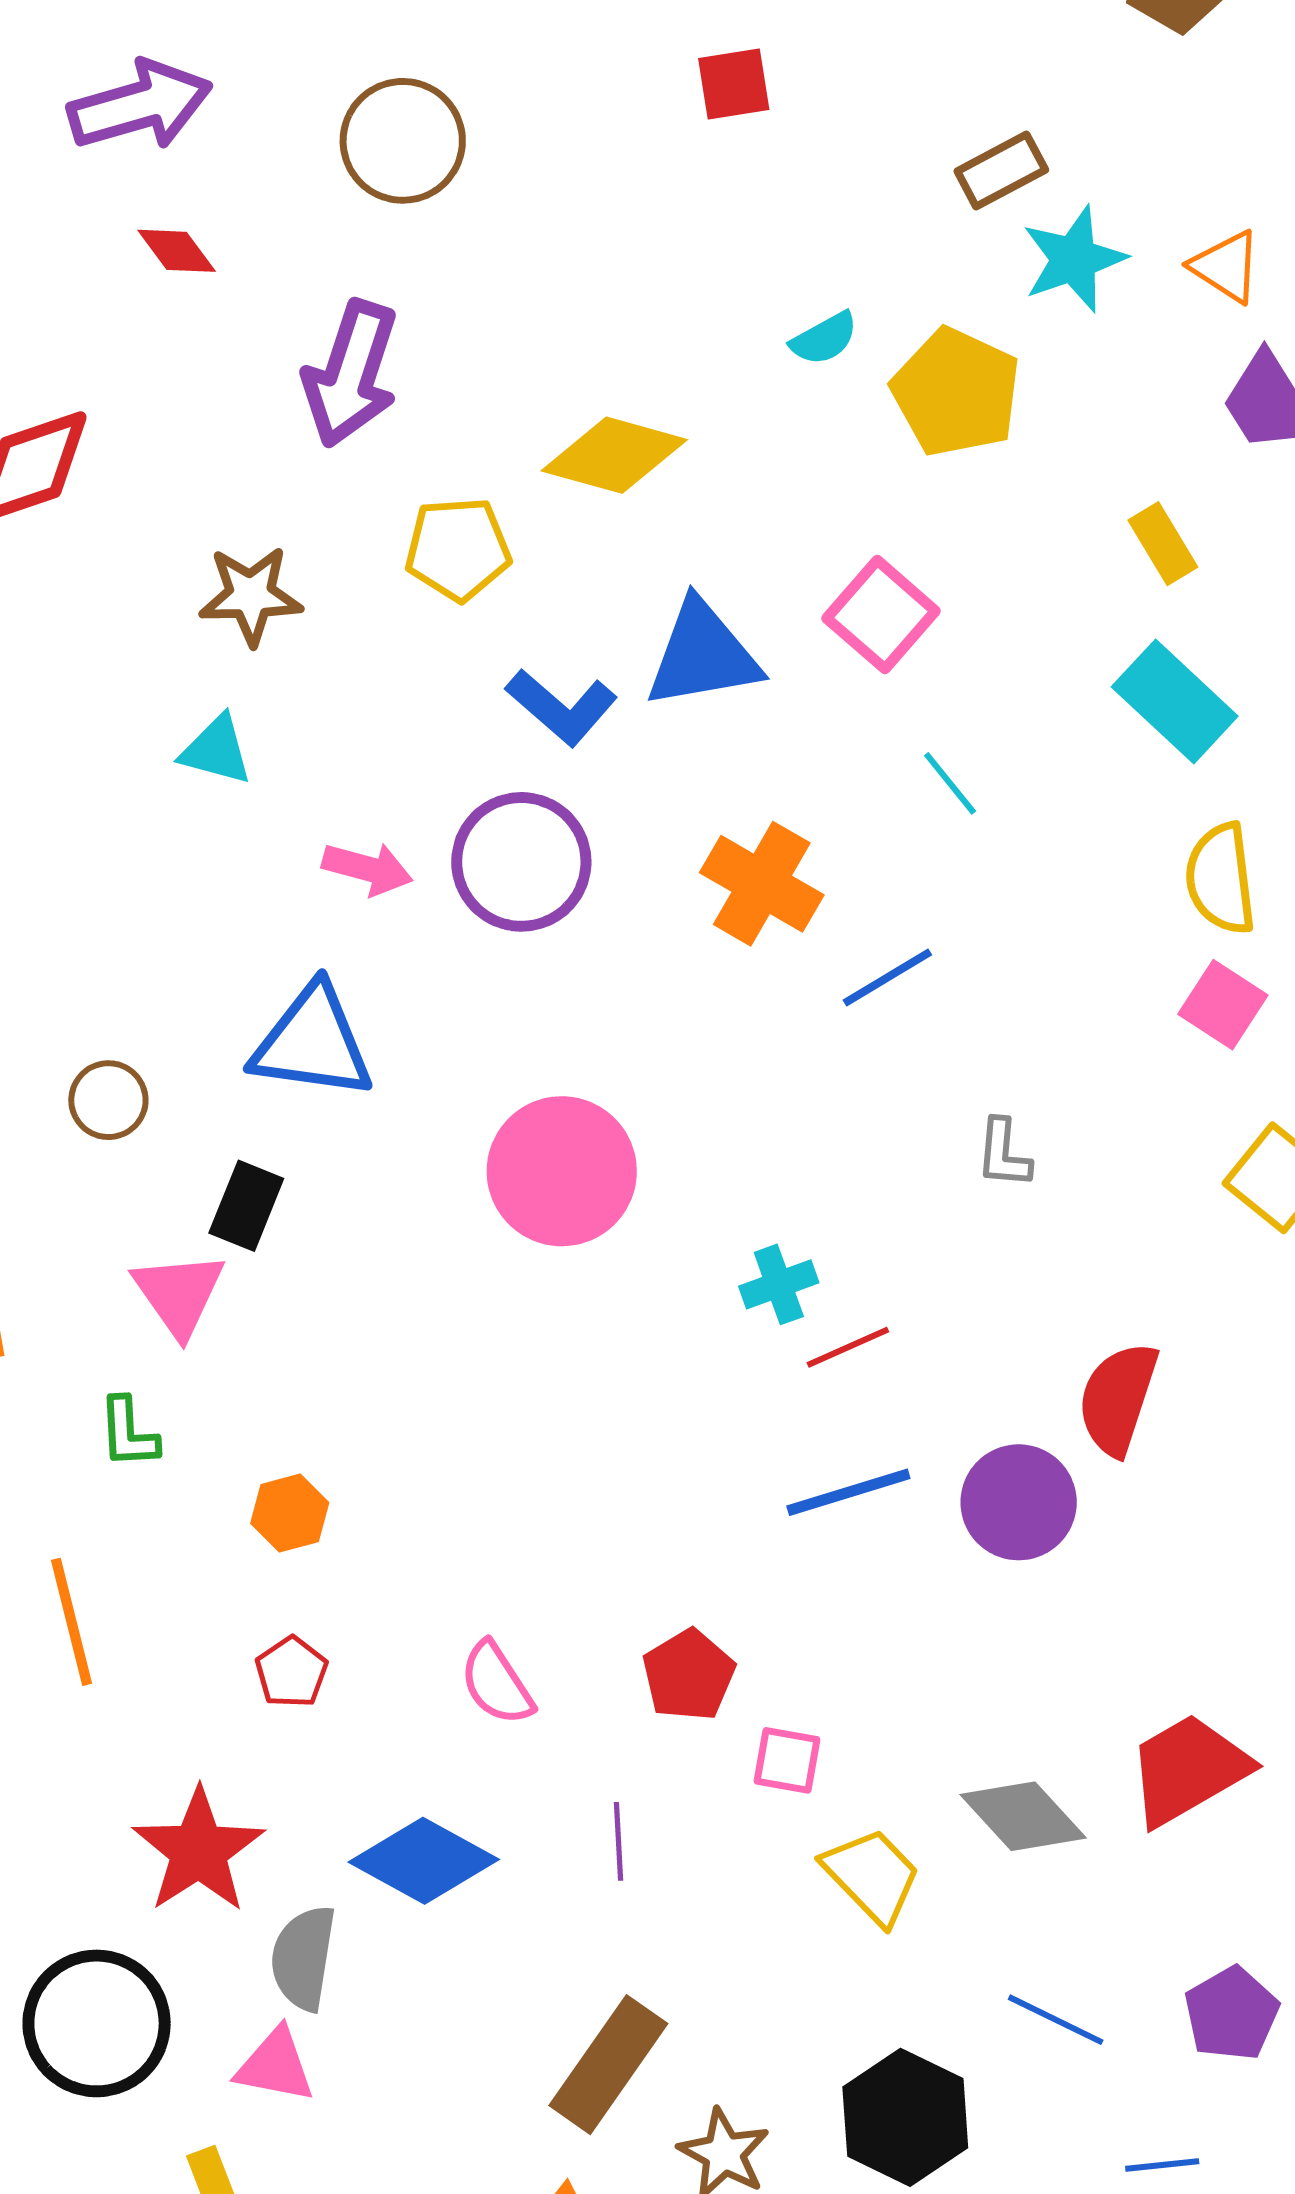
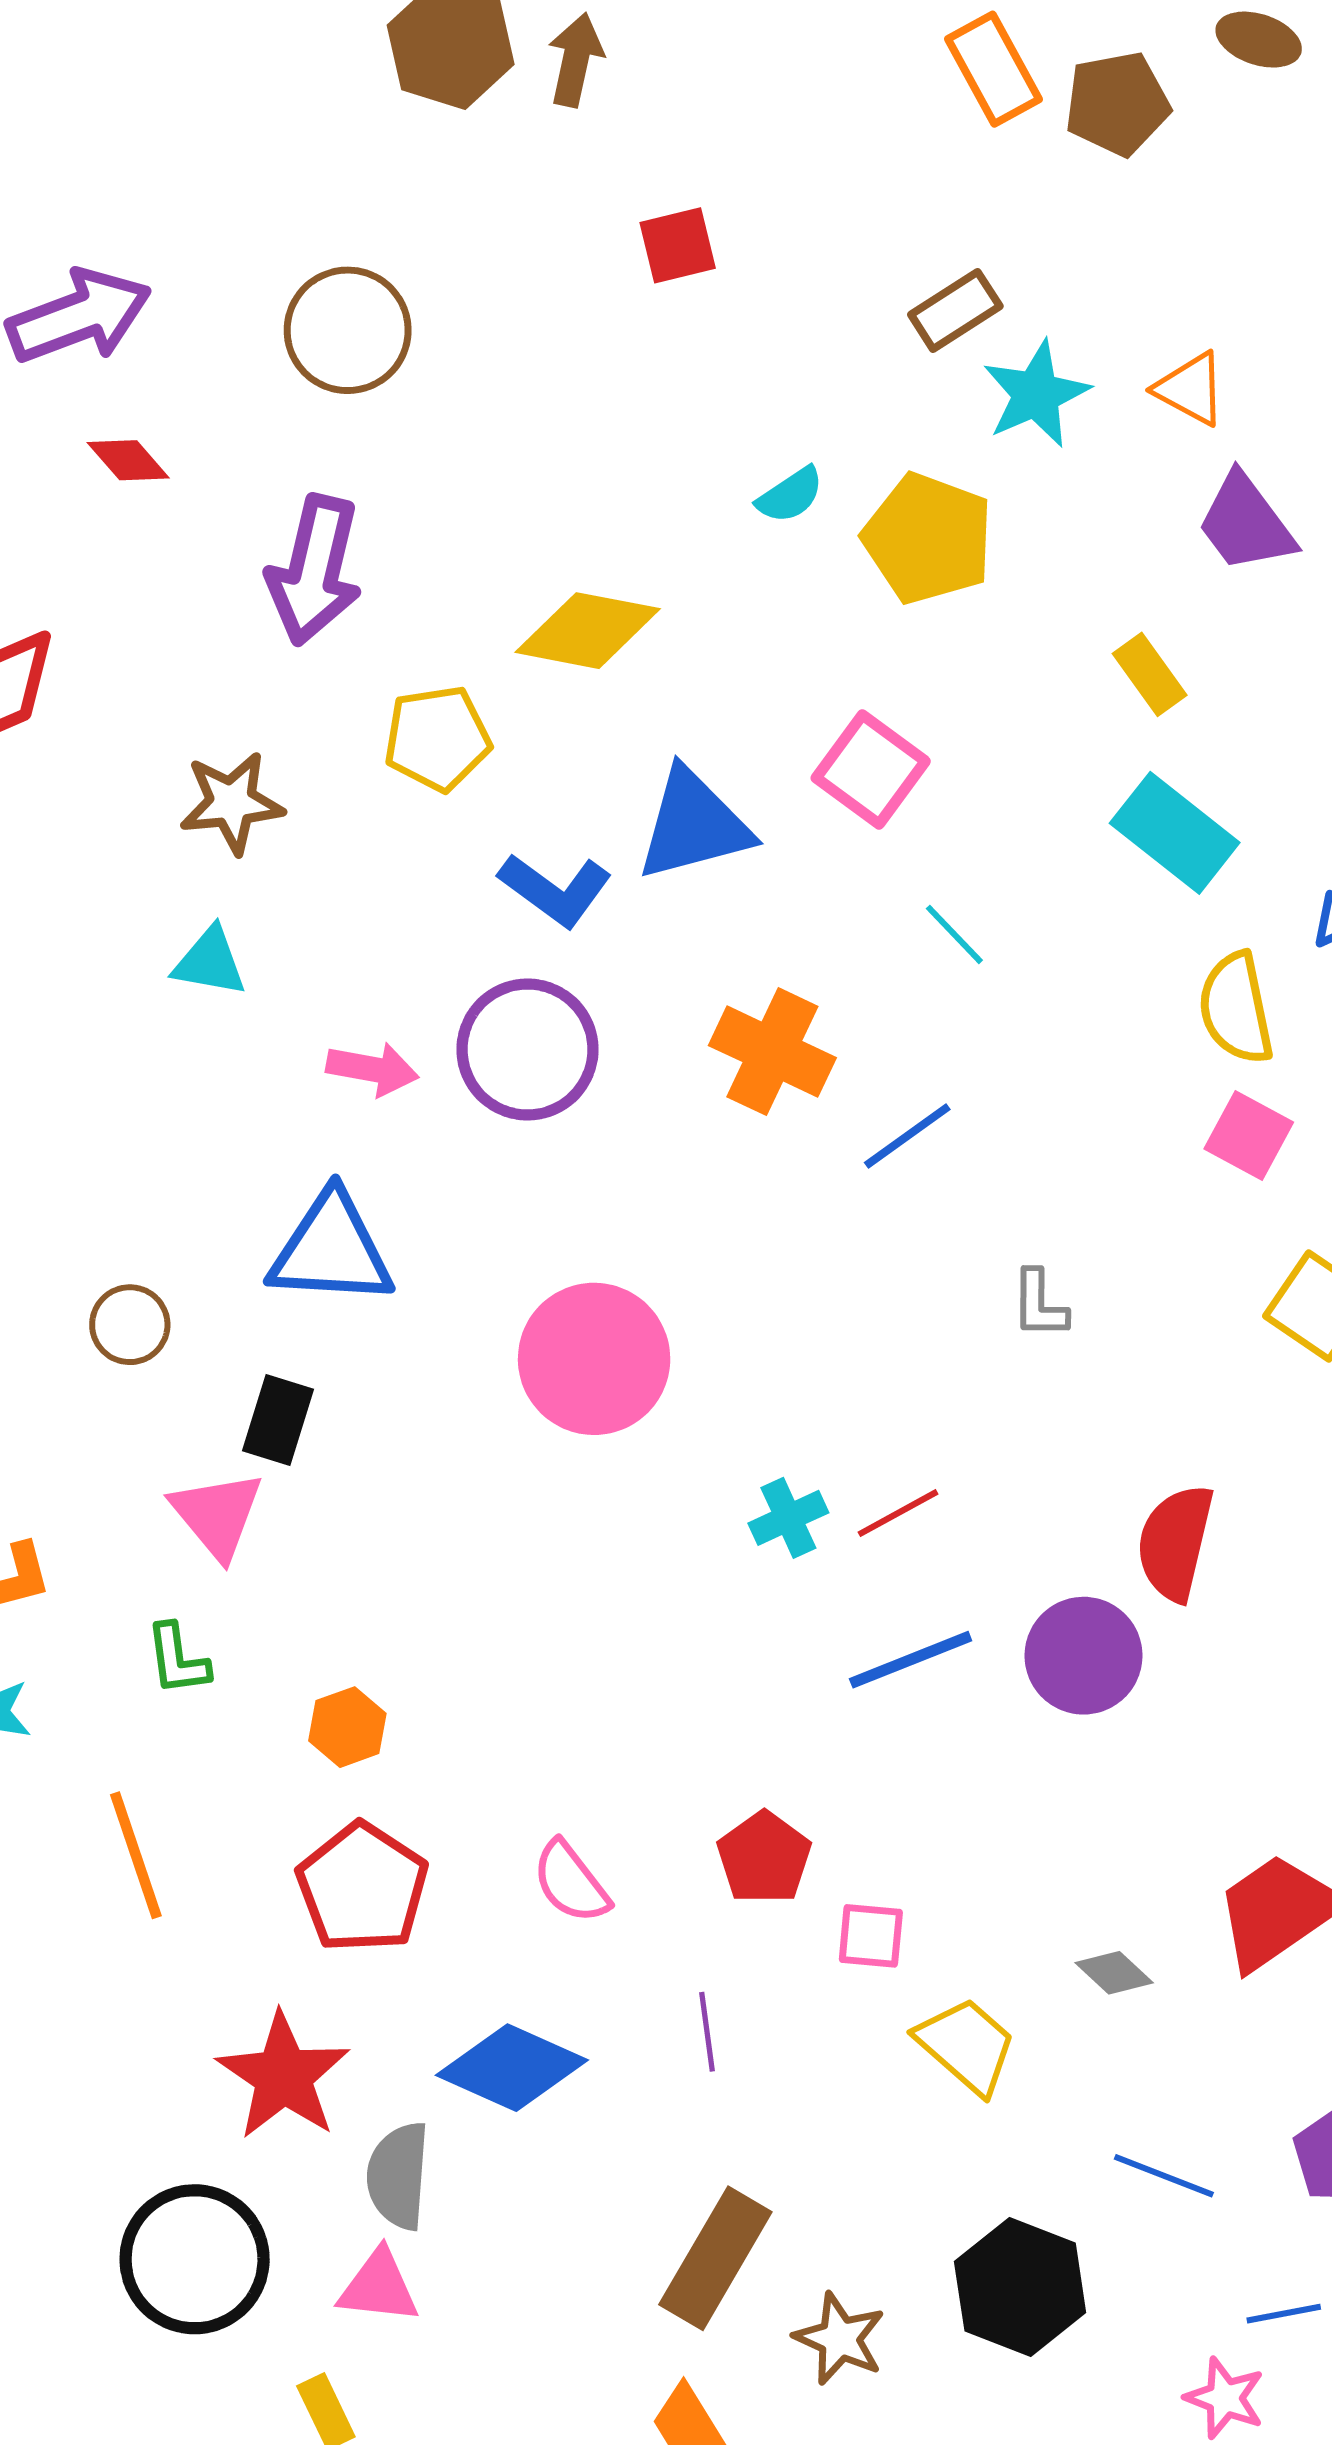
cyan cross: (779, 1284) -> (788, 1518), moved
red pentagon: (291, 1672) -> (362, 1888), size x1.8
gray diamond: (1023, 1816) -> (1114, 1973), size x0.6

